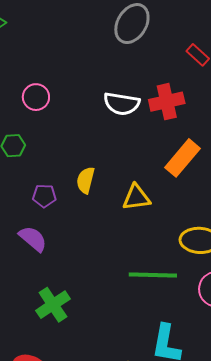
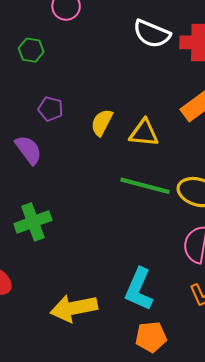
yellow semicircle: (86, 180) -> (102, 122), moved
green line: (153, 275) -> (145, 186), moved

